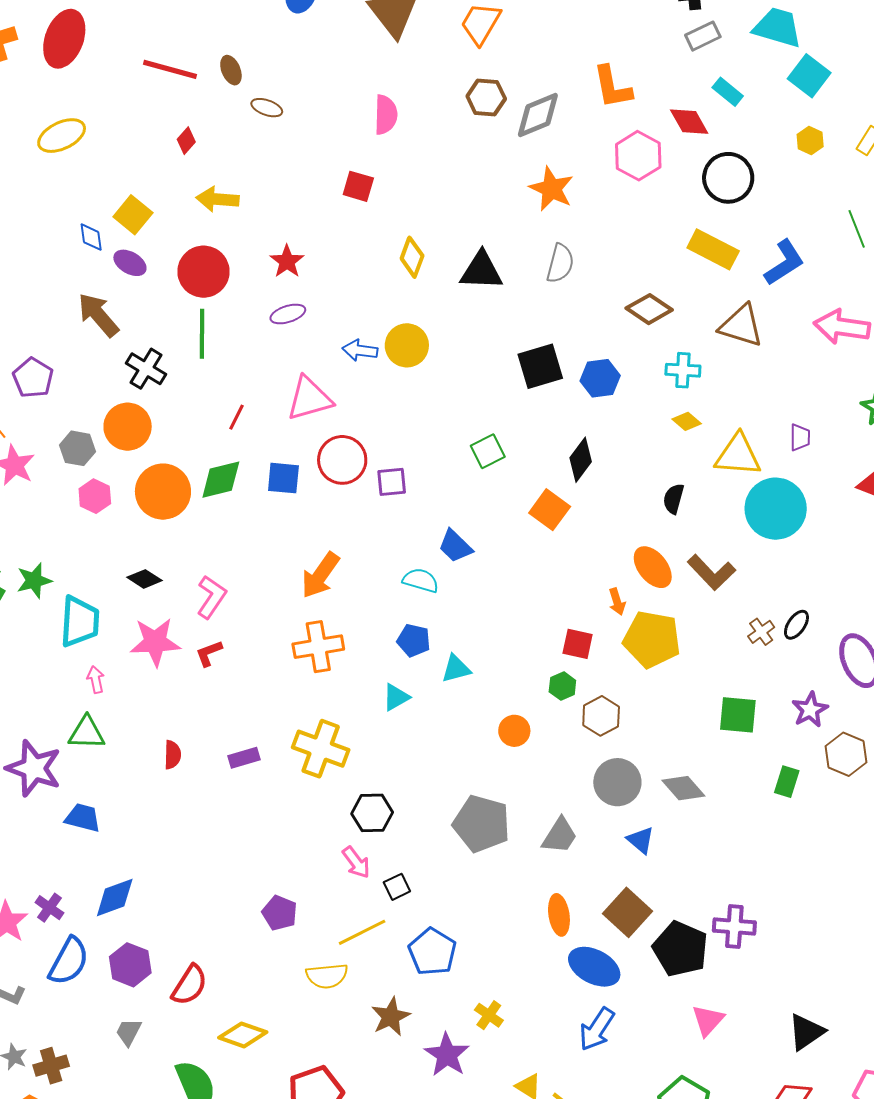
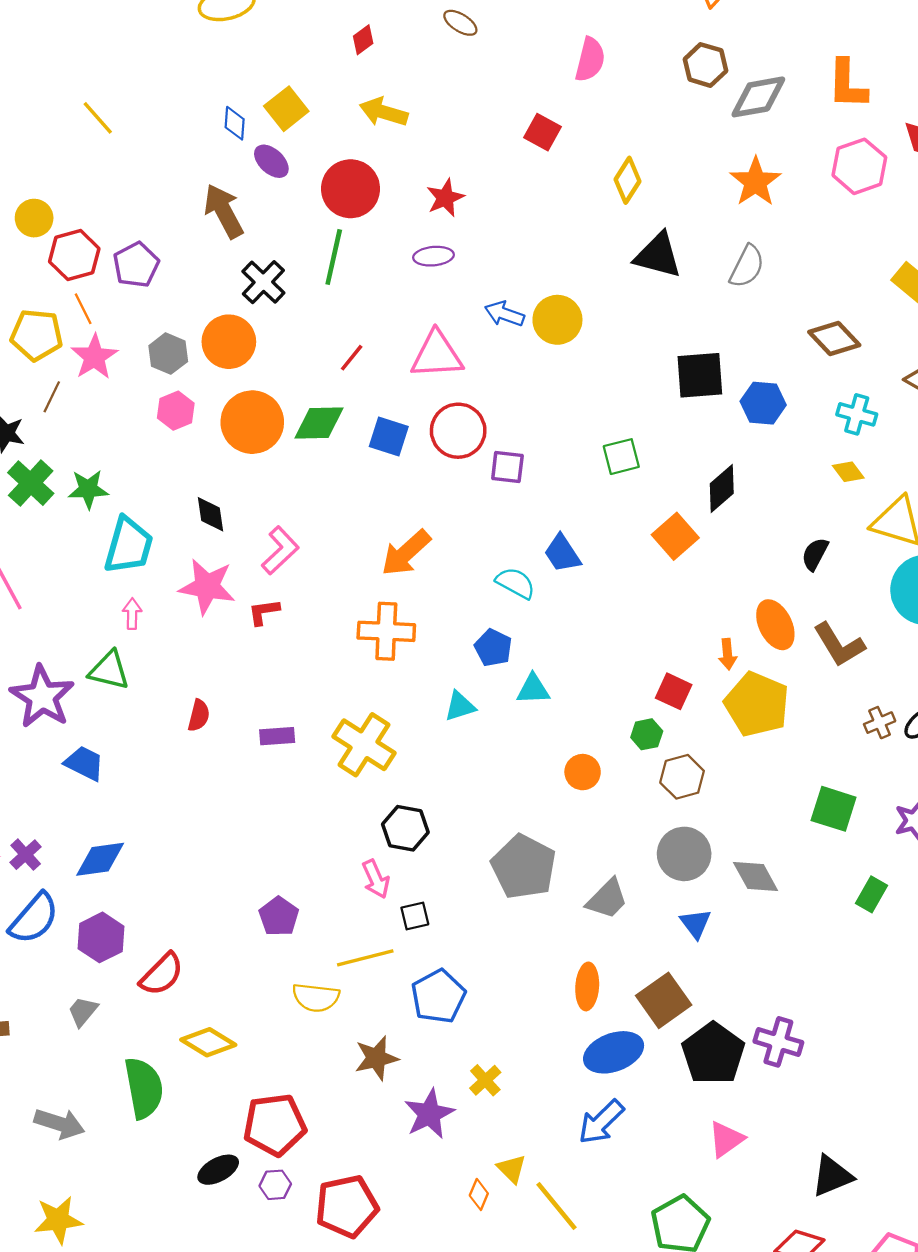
yellow diamond: (412, 257) -> (627, 180), moved
black diamond: (144, 579) -> (211, 514), turned 36
blue ellipse: (594, 967) -> (614, 1052), turned -60

